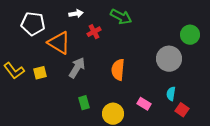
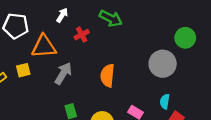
white arrow: (76, 14) -> (62, 15), turned -48
orange triangle: (59, 43) -> (44, 46), turned -35
yellow square: (40, 73) -> (23, 70), moved

